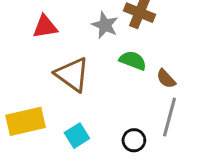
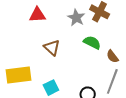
brown triangle: (72, 74) -> (52, 48), size x0.7

